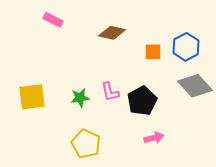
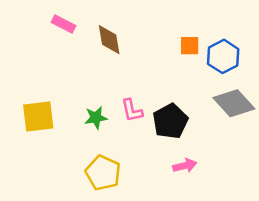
brown diamond: (112, 33) -> (109, 40), moved, turned 68
orange square: (153, 52) -> (190, 46), moved

